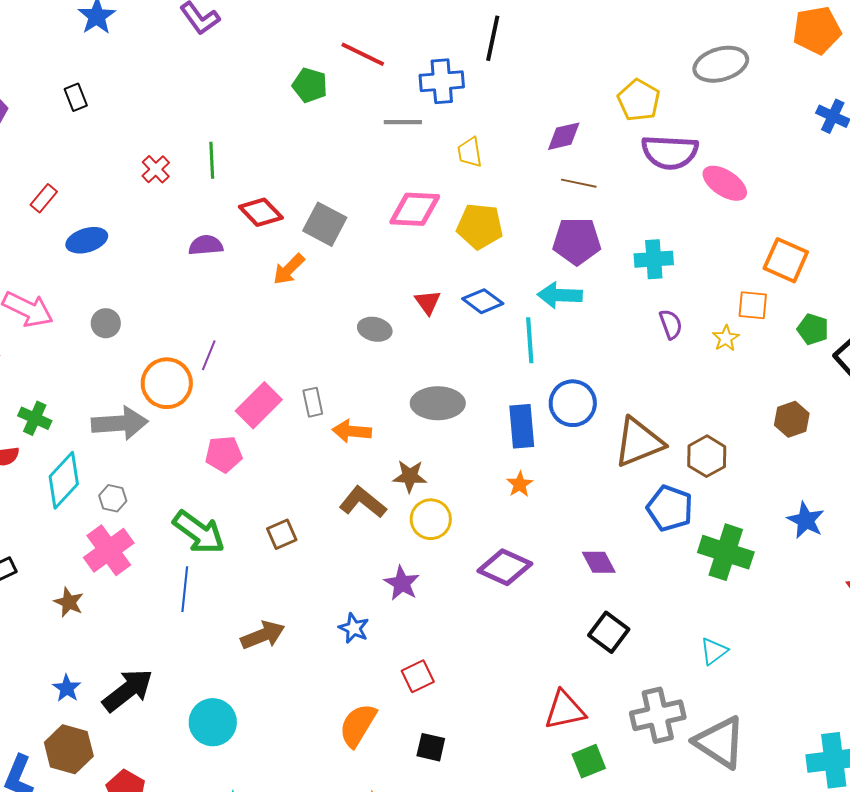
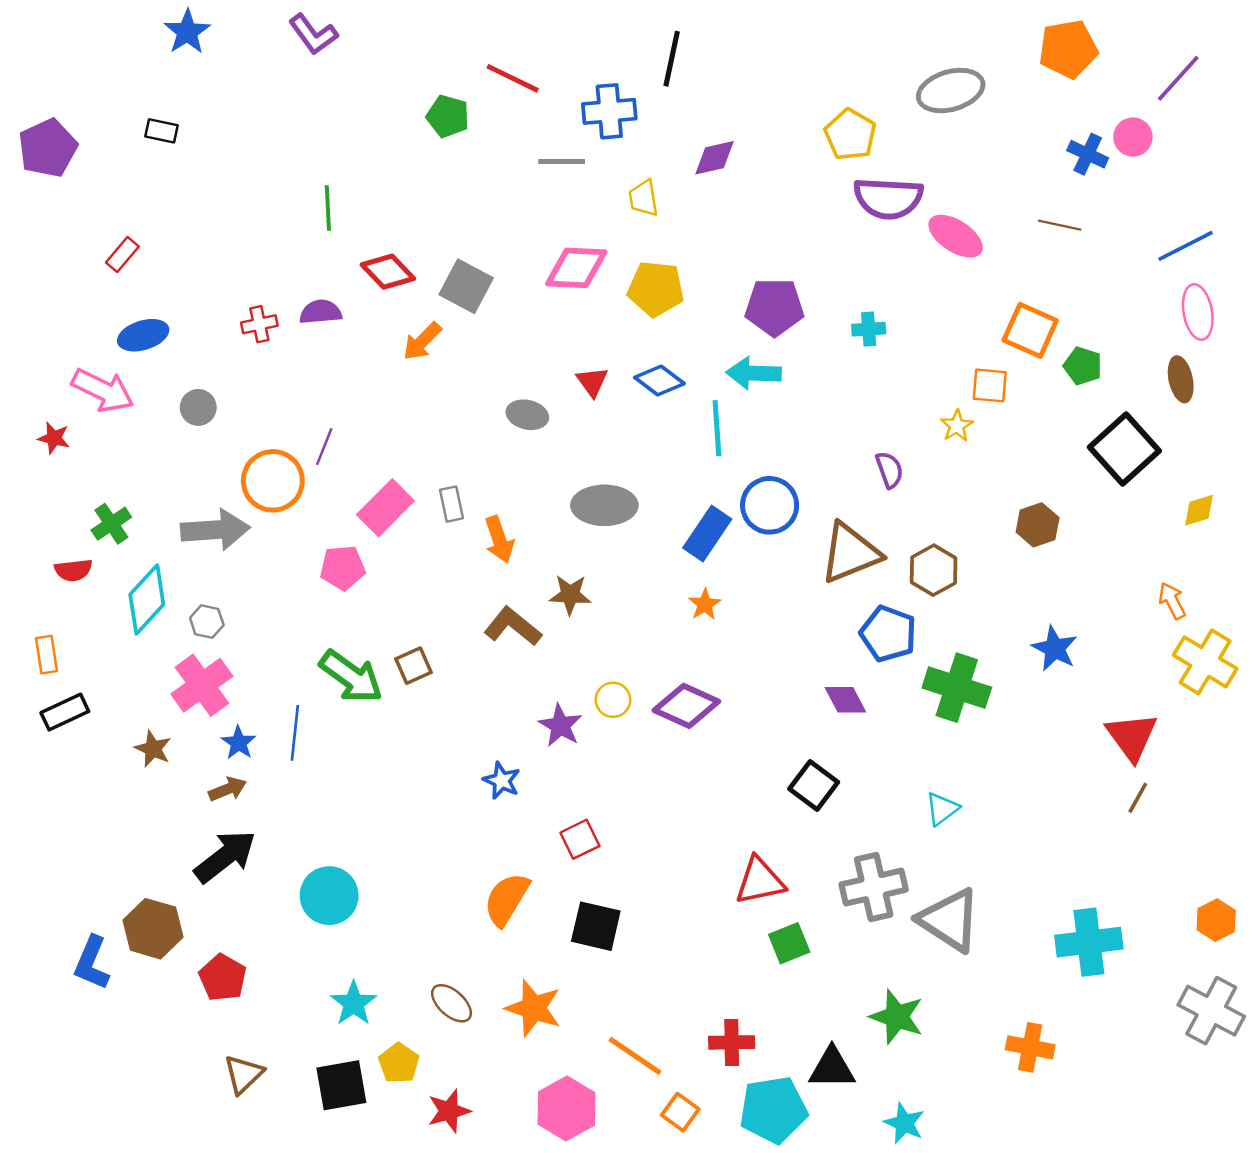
black rectangle: (76, 97) -> (162, 131), turned -56
purple diamond: (564, 136) -> (715, 158), moved
red cross: (156, 169) -> (259, 324), moved, turned 32
brown line: (579, 183) -> (1060, 225), moved
blue ellipse: (87, 240) -> (143, 335), moved
cyan cross: (654, 259) -> (869, 329), size x0.7
purple semicircle: (671, 324) -> (889, 470), moved
green pentagon: (813, 329) -> (1083, 366), moved
green cross: (35, 418) -> (111, 524), turned 32
blue rectangle: (522, 426) -> (707, 533), turned 39
orange arrow: (352, 431) -> (499, 540), turned -114
yellow circle: (431, 519) -> (613, 700), moved, size x0.7
green arrow: (199, 532) -> (351, 677), moved
purple diamond: (599, 562) -> (845, 700), moved
brown arrow: (263, 635) -> (228, 789), moved, size x0.7
blue star: (67, 688) -> (239, 743), moved
black square: (431, 747) -> (596, 926), size x1.4

